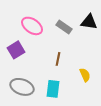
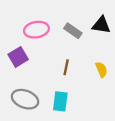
pink ellipse: (32, 26) -> (36, 30), turned -45
yellow semicircle: (85, 75) -> (101, 70), moved

